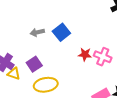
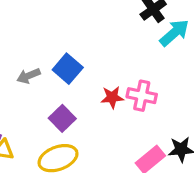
purple square: (34, 64) -> (62, 118), moved

